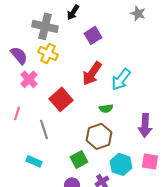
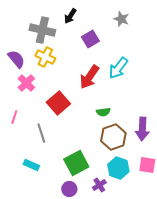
gray star: (138, 13) -> (121, 19), moved
cyan arrow: (121, 79) -> (118, 68), moved
brown hexagon: (99, 136) -> (113, 137), moved
green square: (79, 159) -> (76, 163), size x1.4

